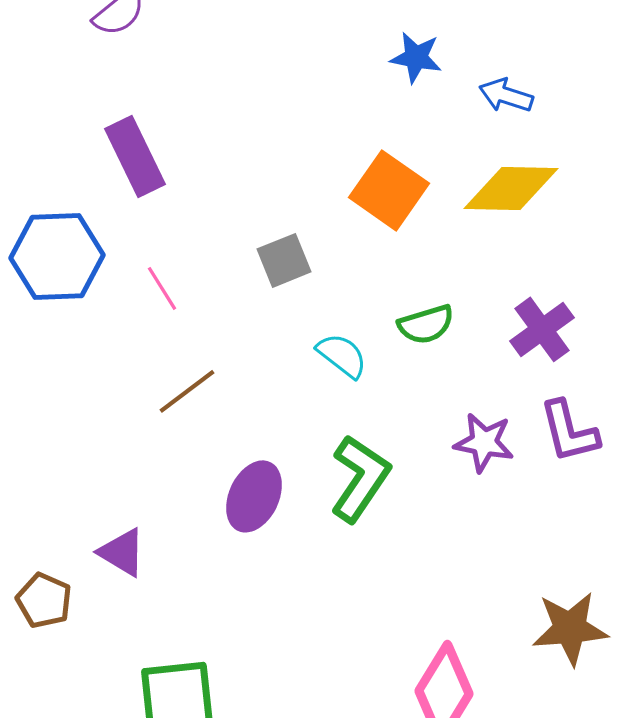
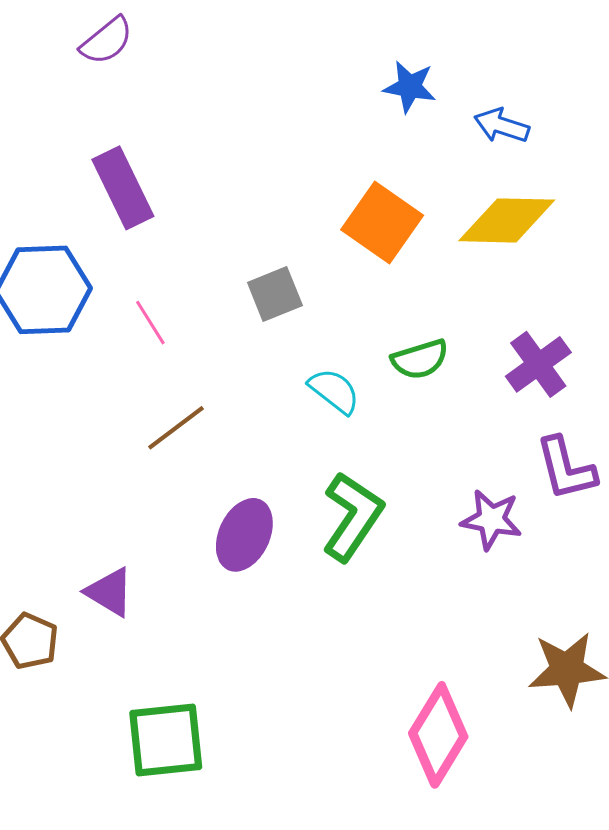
purple star: (484, 442) -> (491, 520), moved

